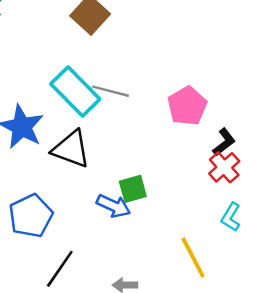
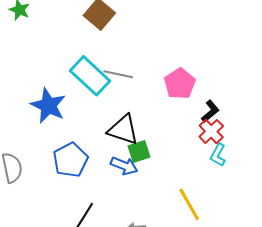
black triangle: (71, 149) -> (123, 130), moved
blue pentagon: (31, 216) -> (70, 160), moved
cyan L-shape: (231, 217) -> (218, 155), moved

